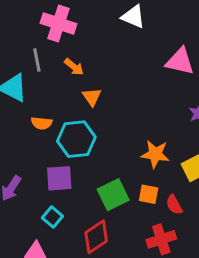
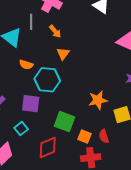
orange star: (155, 154) -> (98, 100), turned -30
orange square: (149, 194) -> (85, 137), moved
green square: (113, 195) -> (65, 122), turned 35

